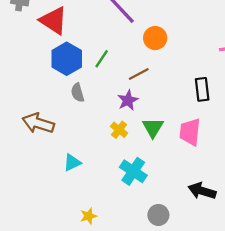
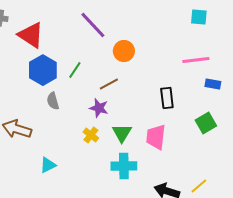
purple star: (128, 100) -> (99, 108), turned -30
cyan cross: (133, 171) -> (124, 166), moved, turned -35

